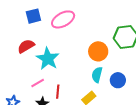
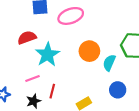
orange circle: (98, 51) -> (89, 51), moved
cyan semicircle: (97, 75) -> (109, 63), moved

